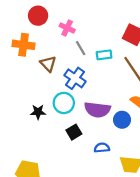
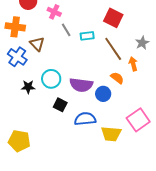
blue cross: (75, 78) -> (17, 57), moved
black square: (74, 132) -> (60, 105), turned -32
blue semicircle: (102, 148) -> (85, 119), size x1.5

